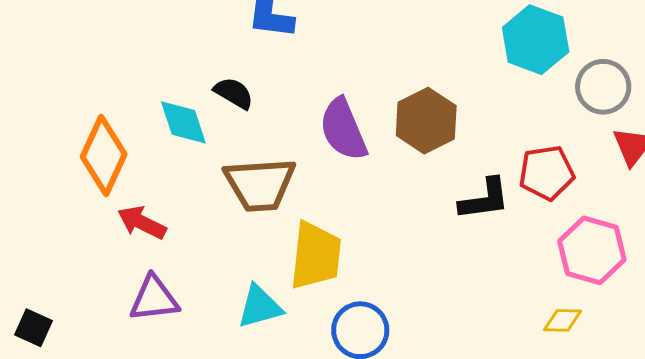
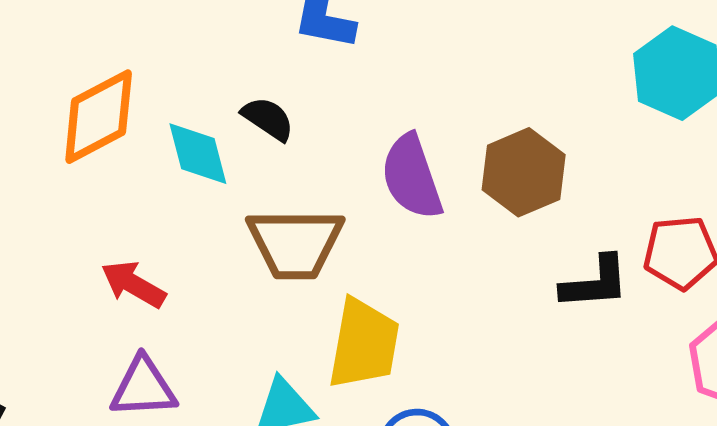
orange diamond: (104, 156) -> (99, 117), moved, turned 34

